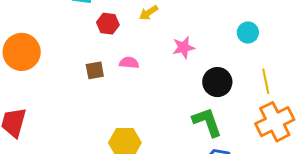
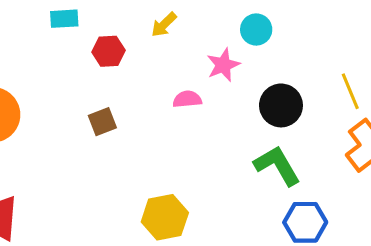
cyan circle: (248, 33) -> (256, 30), moved
pink semicircle: (129, 63) -> (187, 99), moved

